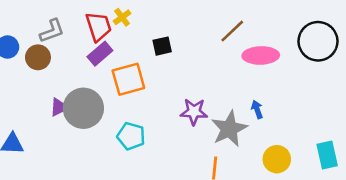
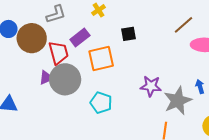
red trapezoid: (99, 27) -> (58, 53), moved
gray L-shape: (52, 31) -> (56, 14), moved
brown circle: (38, 57) -> (32, 38), size x1.5

